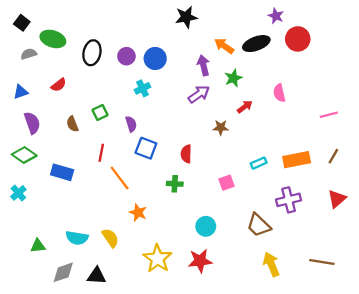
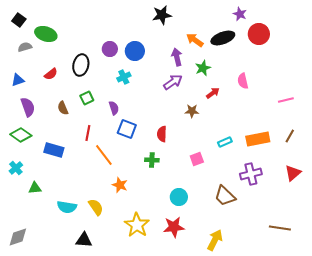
black ellipse: (92, 53) -> (81, 65), moved
green triangle: (38, 246) -> (35, 188), moved
yellow arrow: (271, 264) -> (215, 240), moved, turned 50
gray diamond: (63, 272) -> (18, 237), moved

